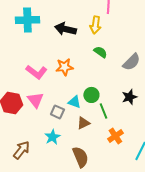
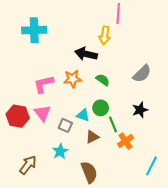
black arrow: (65, 29) -> (86, 54), moved
green semicircle: (100, 52) -> (103, 80), moved
pink L-shape: (36, 72) -> (44, 84), turned 130
orange cross: (115, 136) -> (125, 141), moved

